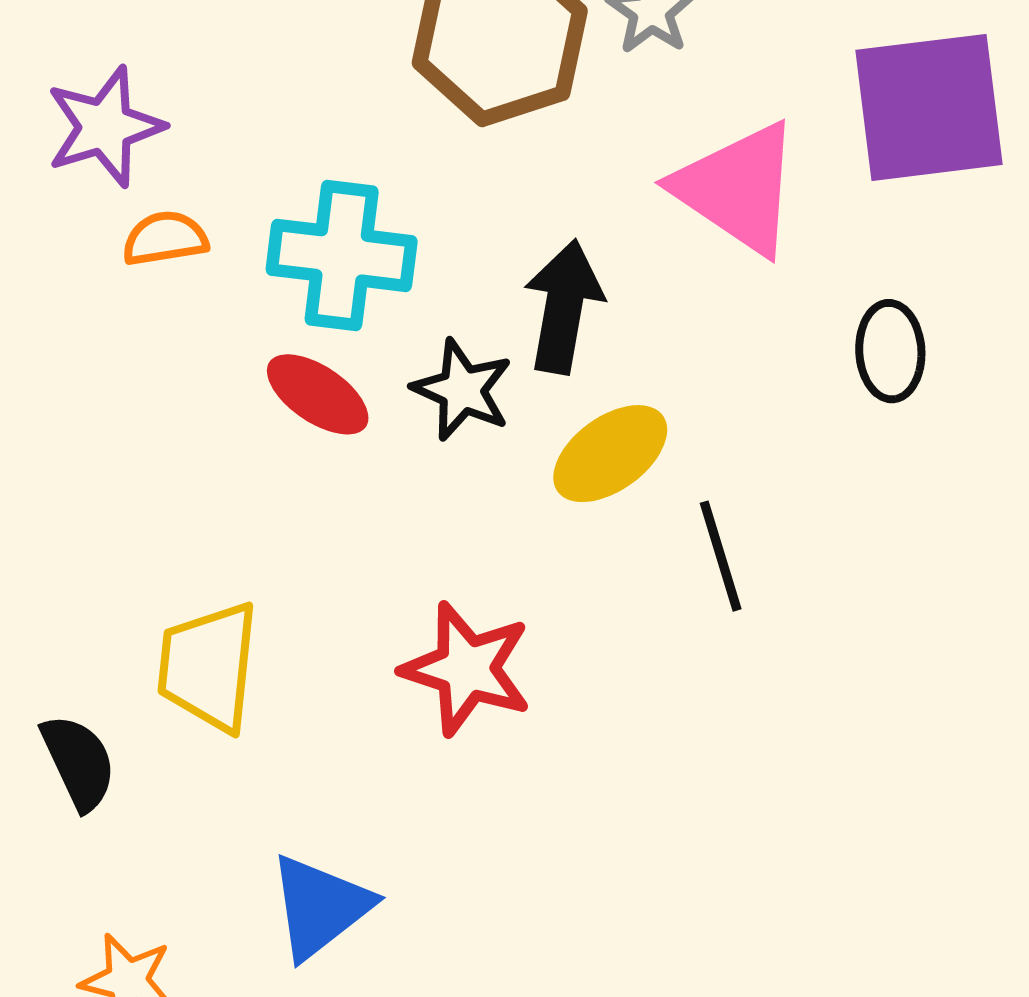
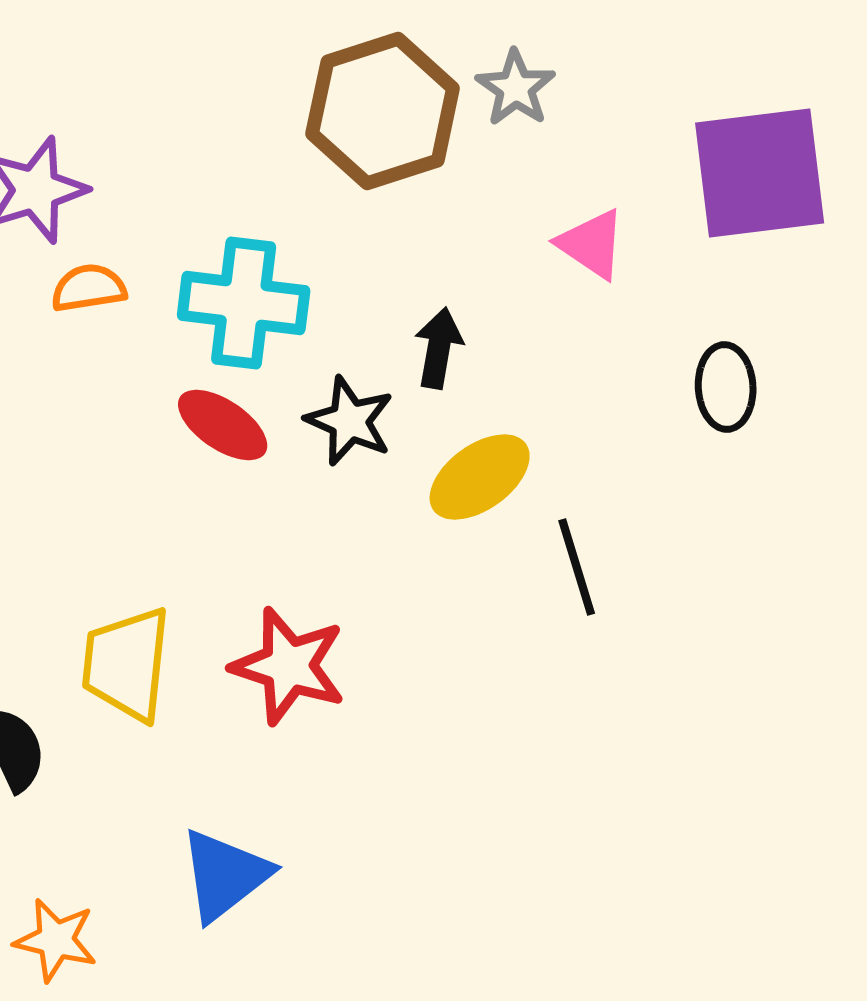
pink triangle: (738, 188) -> (592, 244), size x0.6
black arrow: (564, 307) -> (439, 348), size x0.7
red star: (467, 669) -> (289, 666), moved

